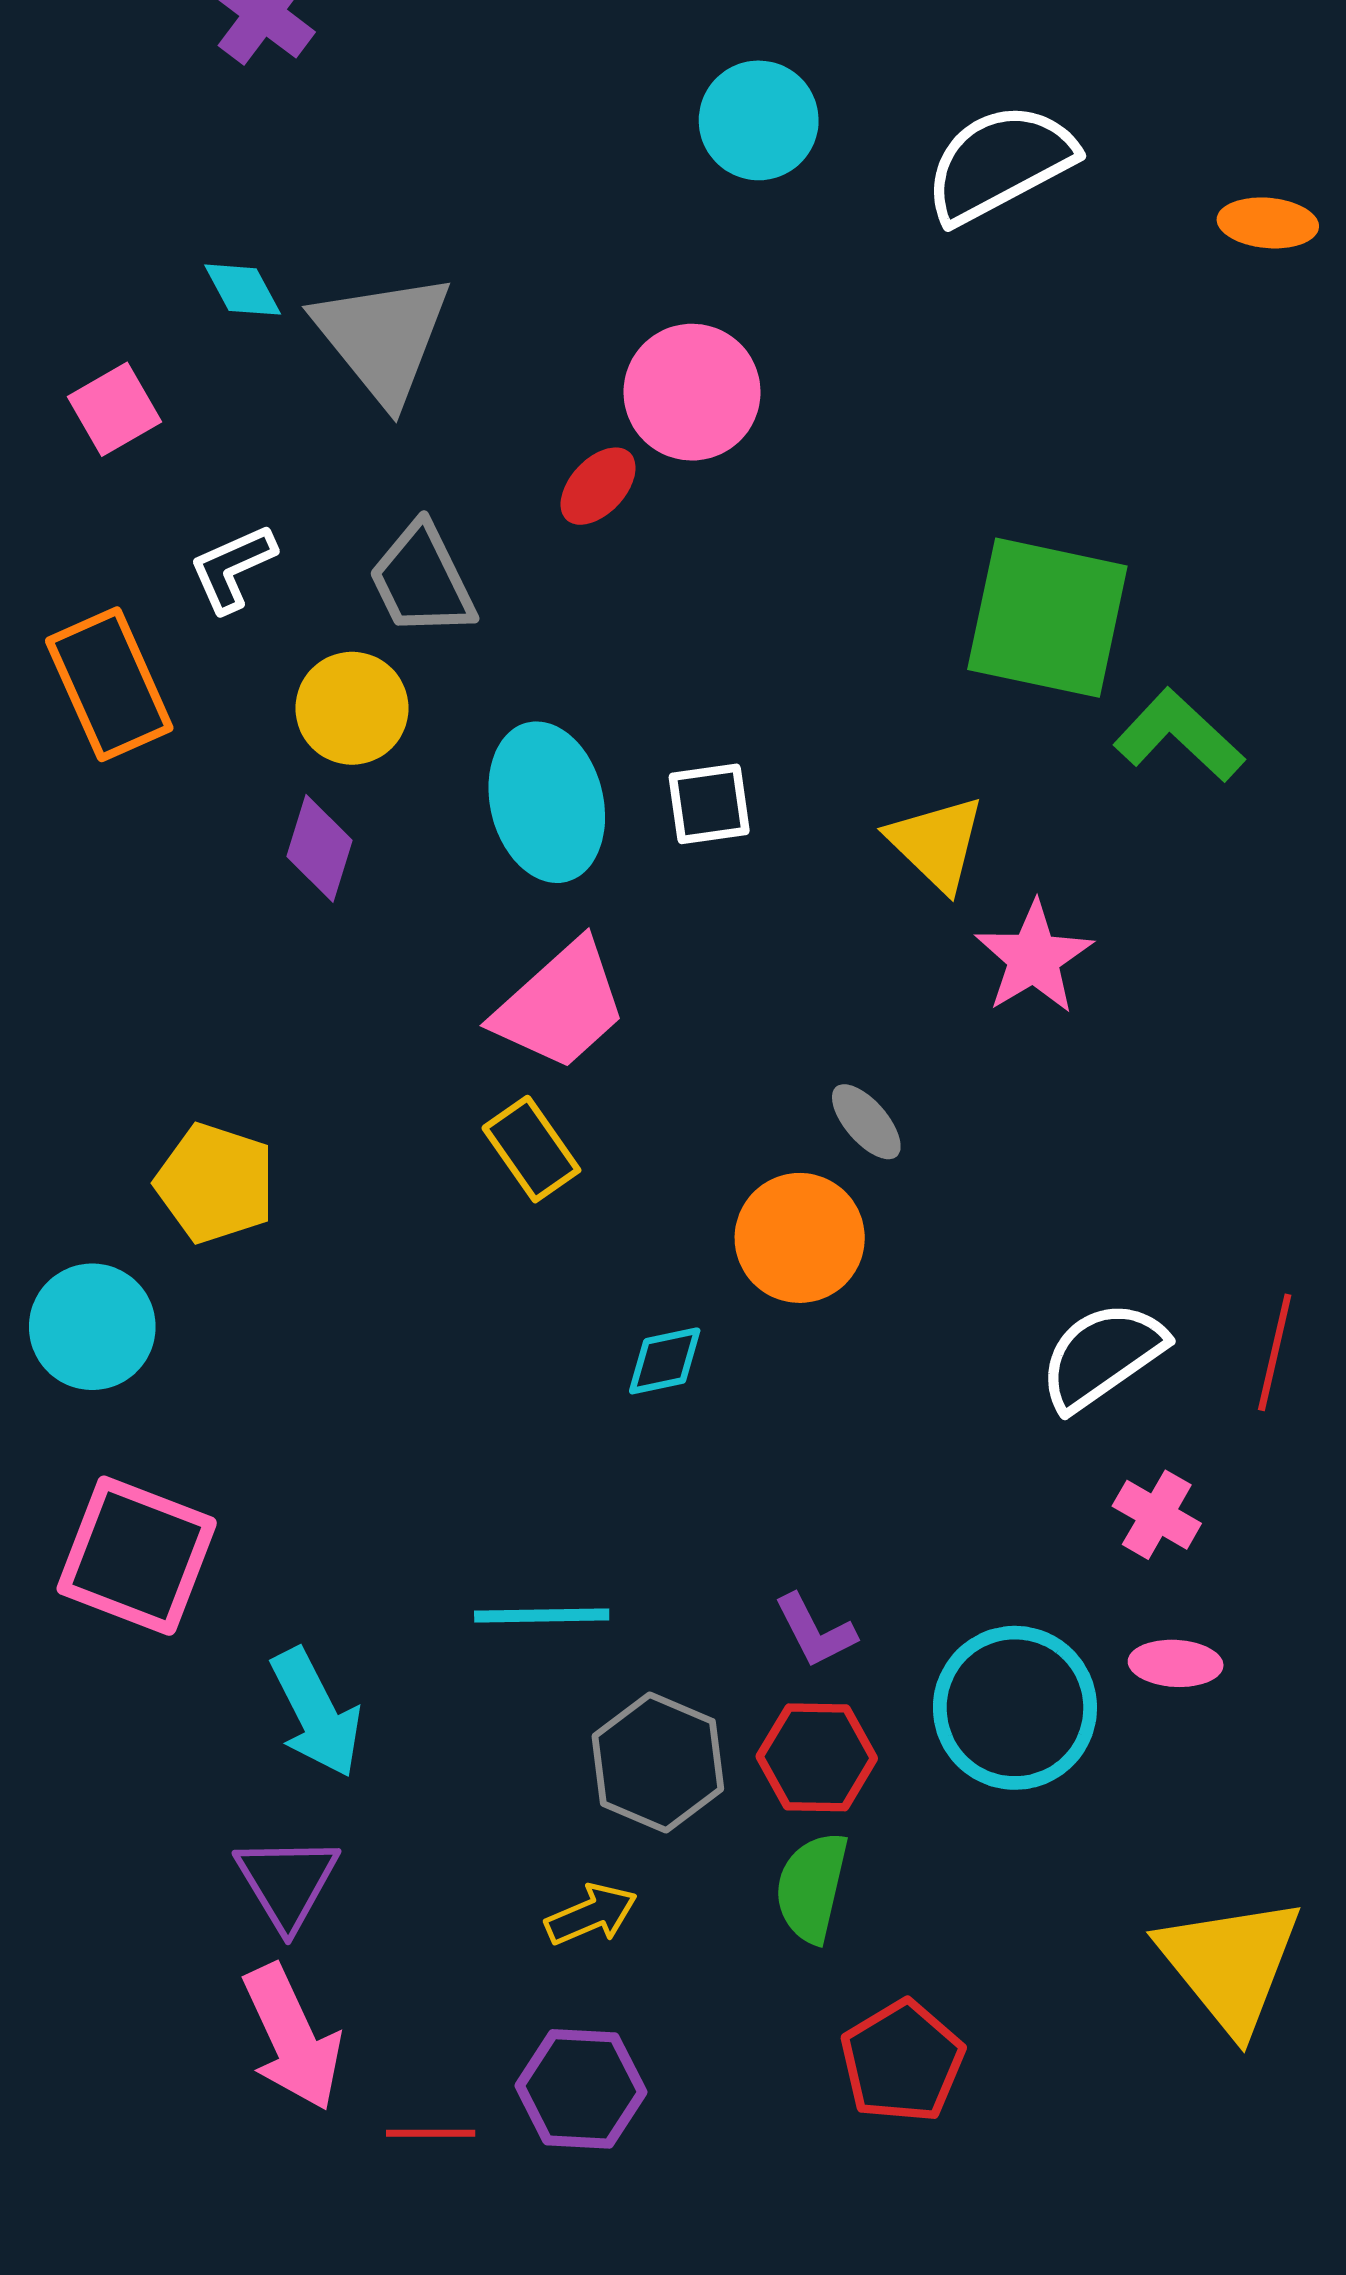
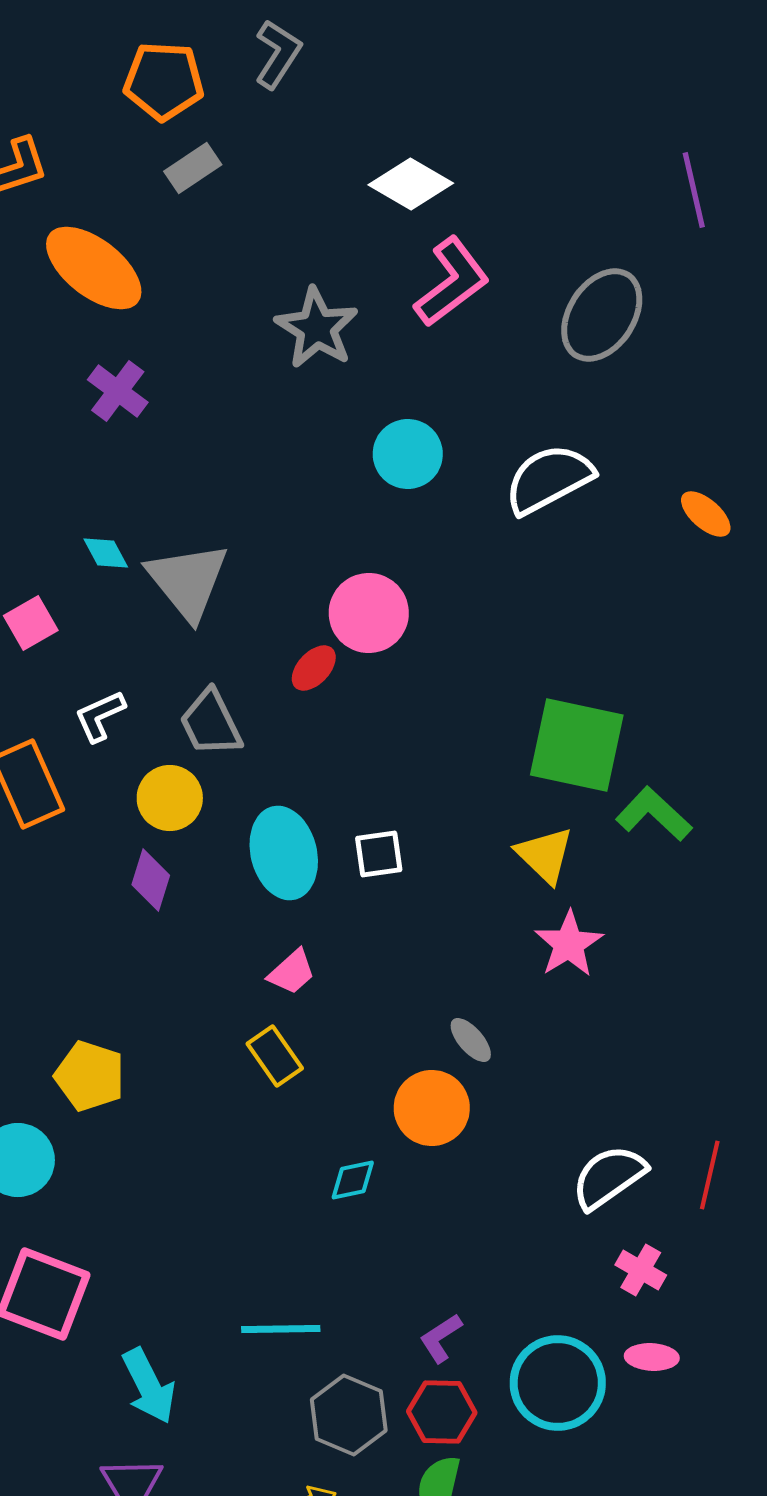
orange ellipse: (1268, 223) -> (706, 514), turned 36
yellow triangle: (936, 843) -> (545, 855), moved
pink trapezoid: (560, 1006) -> (292, 972), size x0.6
purple L-shape: (815, 1631) -> (441, 1338), turned 84

